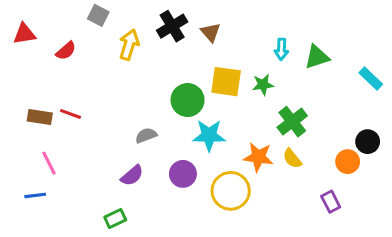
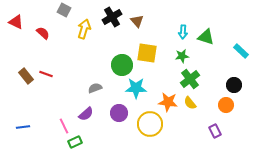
red triangle: (24, 34) -> (16, 22), turned 35
red semicircle: (66, 51) -> (43, 33), turned -96
green triangle: (317, 57) -> (206, 37), turned 36
green star: (263, 85) -> (182, 56), moved
brown rectangle: (40, 117) -> (26, 76), turned 42
black circle: (368, 142) -> (234, 85), moved
pink line: (49, 163) -> (64, 126), moved

